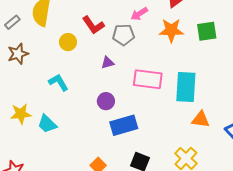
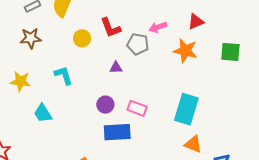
green square: (207, 31) -> (230, 52), moved
pink rectangle: (148, 79) -> (137, 108), moved, size x0.7
yellow star: (21, 114) -> (21, 81), moved

